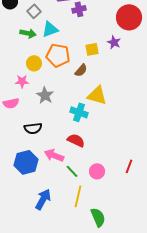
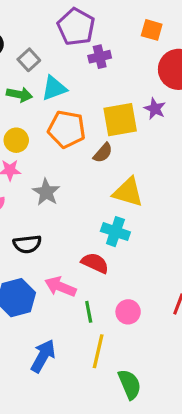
yellow square: (92, 49) -> (120, 120), size x1.6
yellow circle: (34, 63) -> (16, 140), moved
cyan cross: (79, 112) -> (115, 232), moved
green line: (72, 171) -> (89, 312), turned 32

